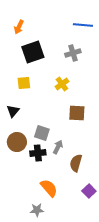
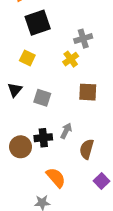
gray cross: (73, 53) -> (83, 39), moved
yellow square: (24, 83) -> (27, 58), turned 32
gray square: (42, 133) -> (42, 98), moved
brown circle: (17, 142) -> (21, 147), moved

